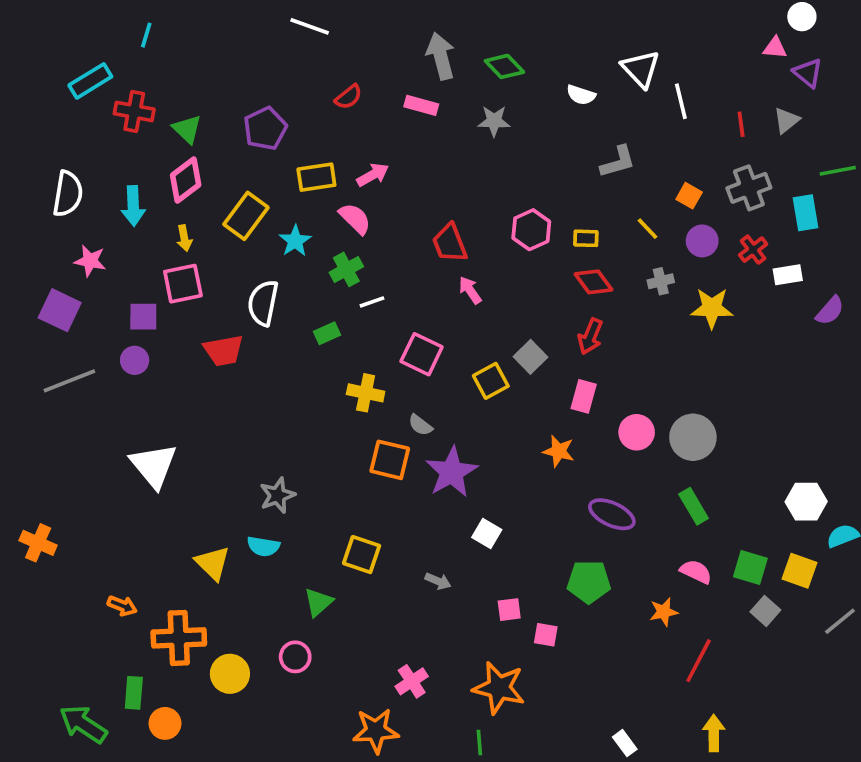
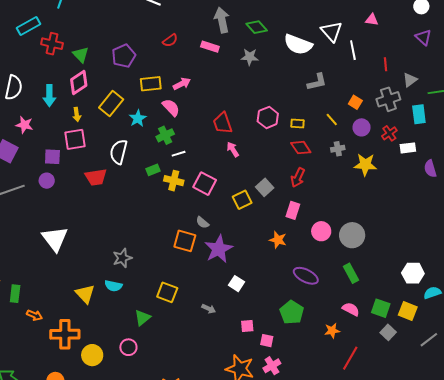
pink triangle: (775, 48) -> (372, 20), moved
white semicircle: (581, 95) -> (298, 44), size x1.8
gray triangle: (786, 120) -> (410, 80), moved
purple semicircle: (830, 311) -> (430, 169), turned 120
yellow cross: (366, 393) -> (174, 181), moved
green pentagon: (589, 582) -> (292, 312), turned 30
pink cross: (412, 681) -> (272, 366), moved
green rectangle: (134, 693) -> (15, 294), moved

